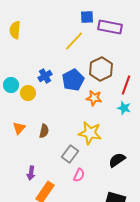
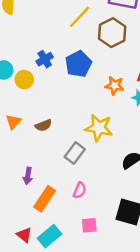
brown hexagon: (101, 69) -> (112, 33), moved
orange star: (94, 98) -> (115, 86), moved
brown semicircle: (44, 131) -> (43, 125), turned 56
pink semicircle: (79, 175) -> (80, 190), moved

